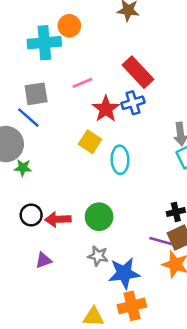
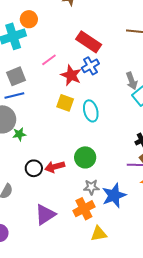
blue line: (28, 118) -> (14, 95), turned -42
purple triangle: (44, 260) -> (45, 215), moved, size x1.6
orange cross: (132, 306) -> (84, 209), moved

